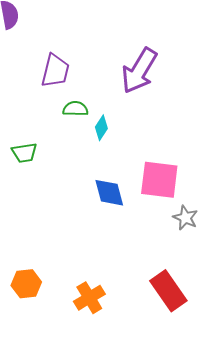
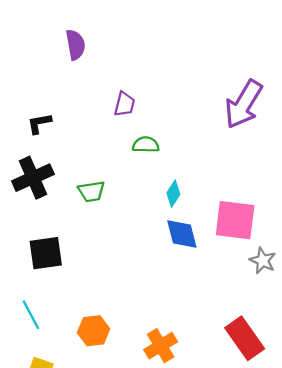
purple trapezoid: (55, 71) -> (124, 104), size x0.7
purple arrow: (139, 71) -> (244, 104), moved
cyan diamond: (101, 128) -> (173, 194), moved

